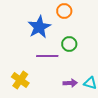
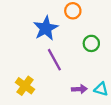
green circle: (69, 44) -> (91, 43), moved
purple line: (47, 56) -> (54, 60), turned 60

